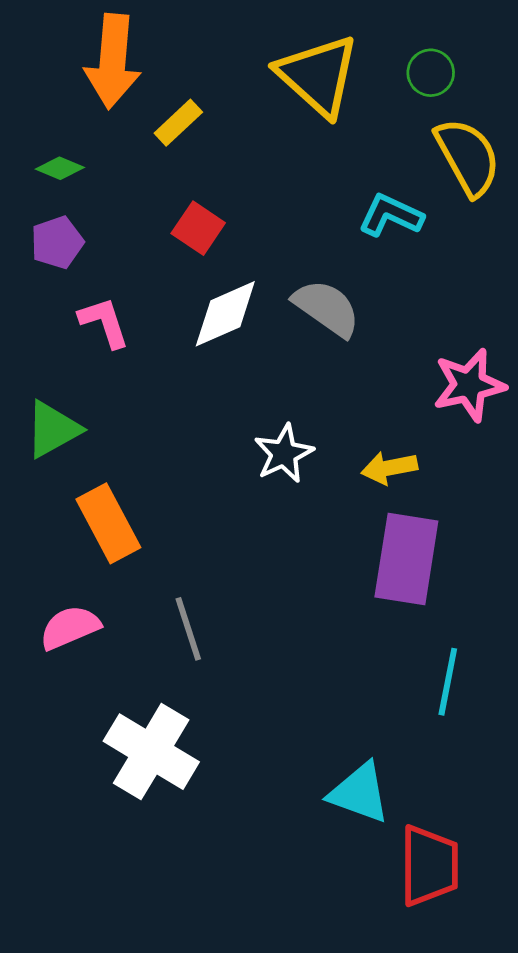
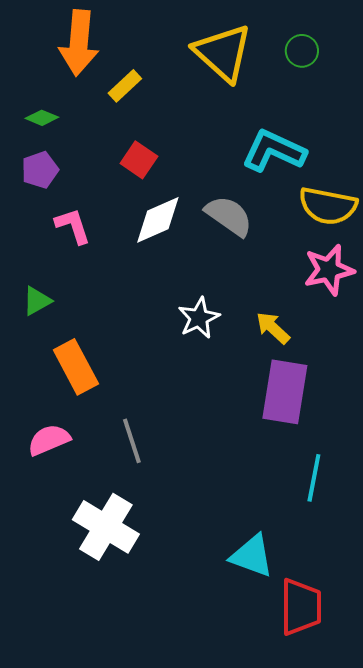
yellow semicircle: (468, 157) -> (328, 206), moved, turned 130
cyan L-shape: (391, 215) -> (274, 151), size x1.4
green triangle: (53, 429) -> (37, 301), size x0.7
yellow arrow: (389, 468) -> (273, 328), turned 54

